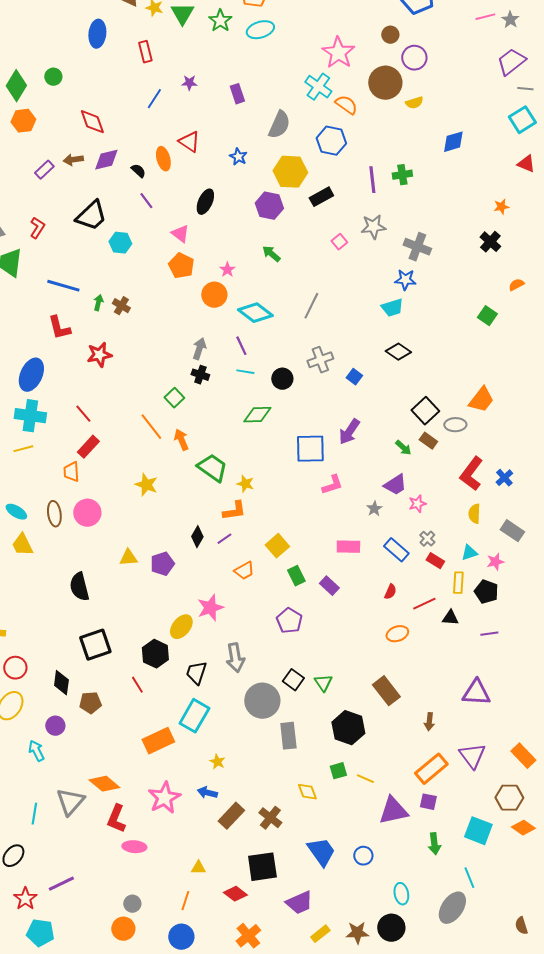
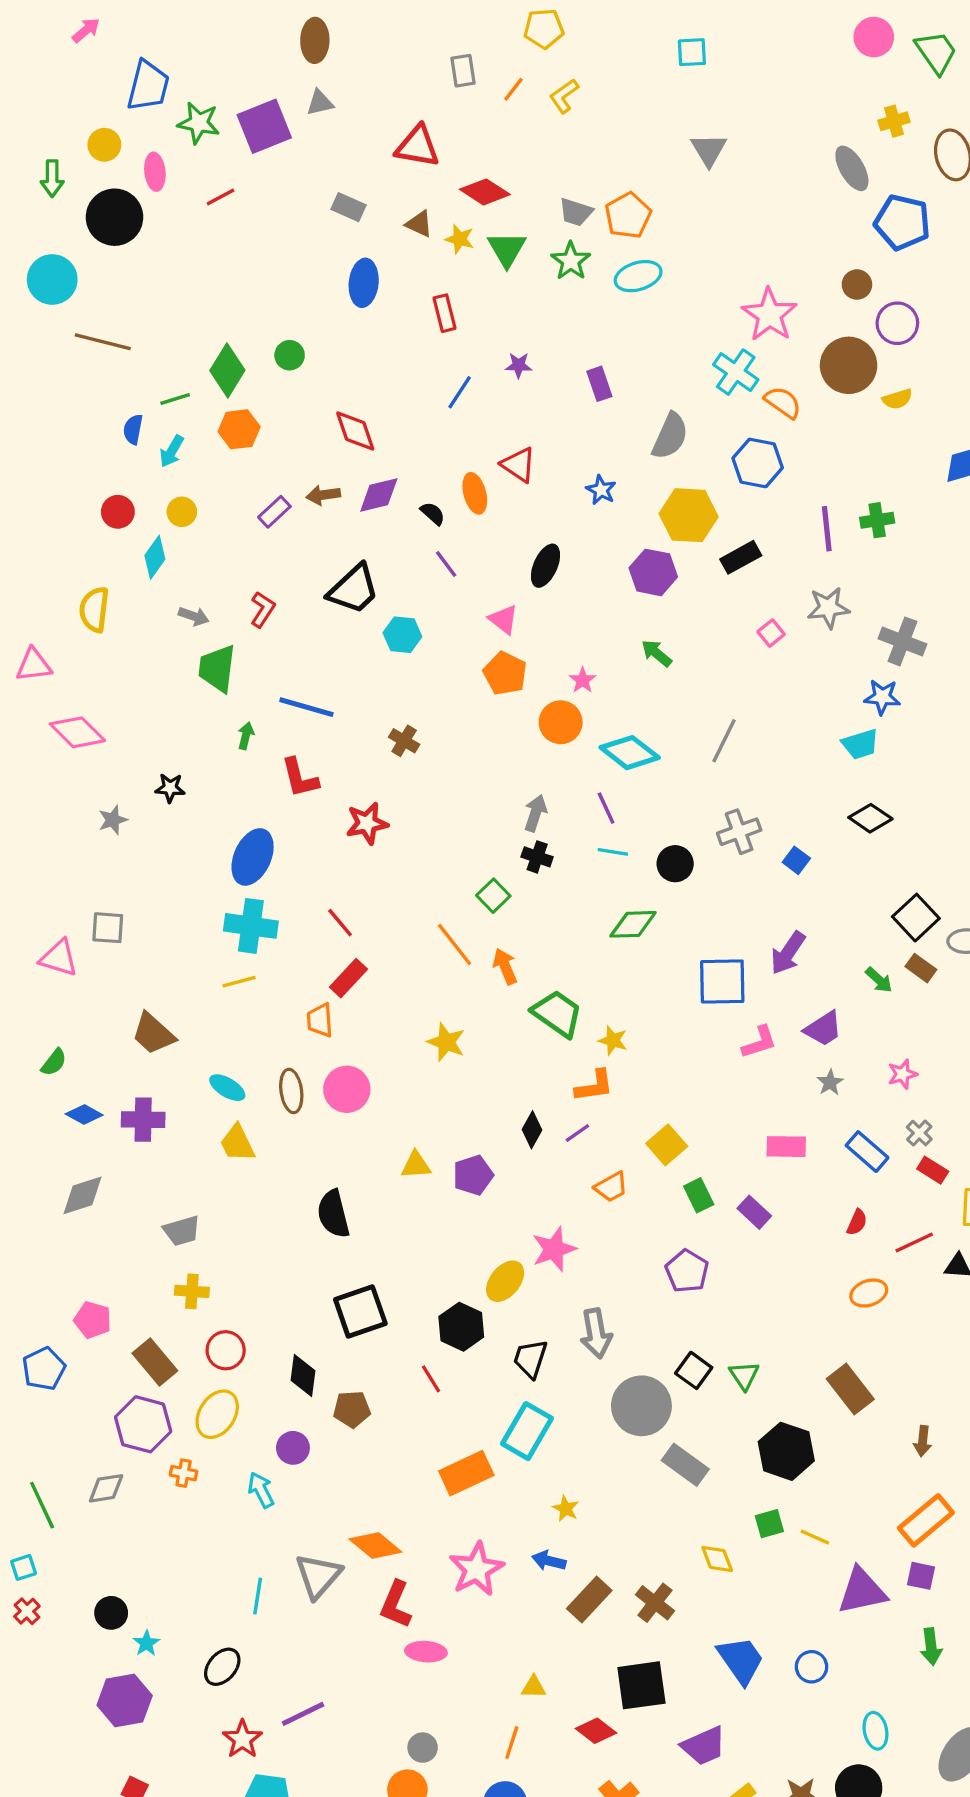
green arrow: (98, 303) -> (246, 736), moved
purple trapezoid: (395, 485) -> (823, 1029), moved
gray rectangle: (288, 736) -> (685, 1465), turned -48

